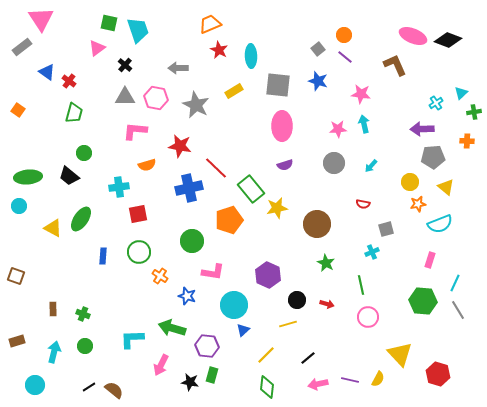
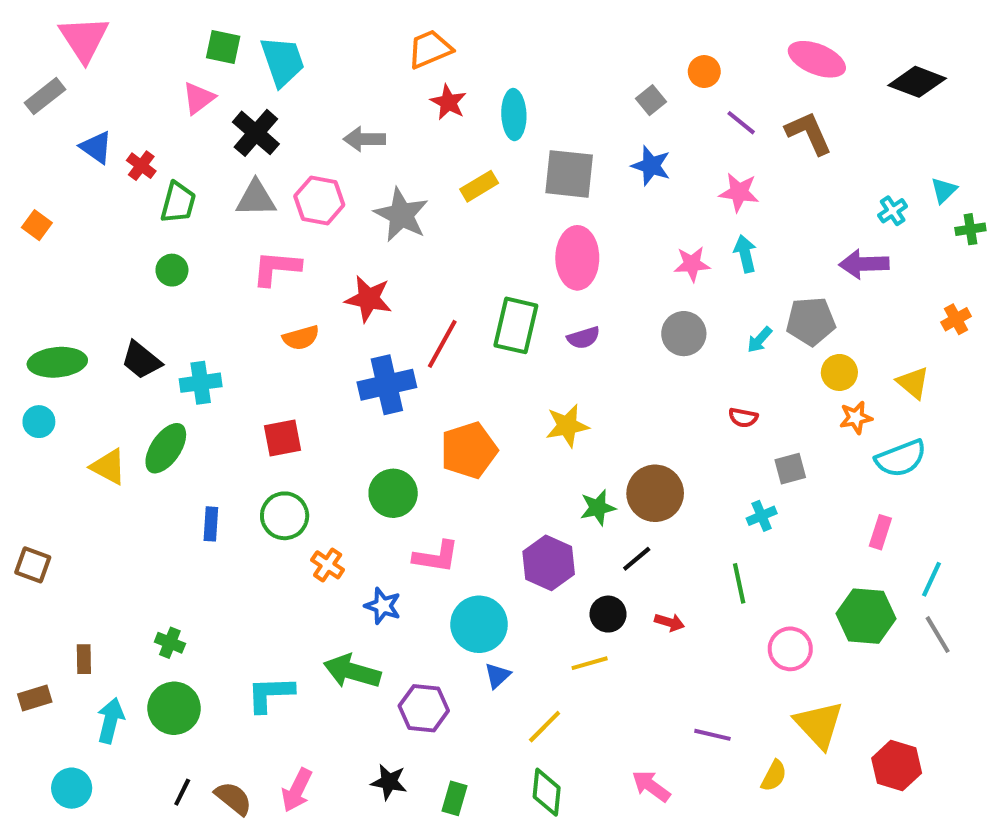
pink ellipse: (413, 36) -> (817, 59), moved
purple line: (345, 57) -> (741, 123), moved
black cross: (125, 65) -> (256, 133), size x1.6
green trapezoid: (74, 113) -> (178, 203), moved
orange cross: (467, 141) -> (956, 319), moved, turned -32
green circle: (84, 153) -> (172, 270), moved
gray pentagon: (433, 157) -> (811, 321), moved
red line: (216, 168) -> (442, 344), turned 75
cyan cross: (119, 187) -> (201, 383), moved
green rectangle: (251, 189) -> (516, 325), moved, turned 52
brown circle: (317, 224) -> (655, 493), moved
green star: (326, 263) -> (598, 508), moved, turned 30
brown rectangle: (53, 309) -> (84, 659), moved
pink circle: (368, 317) -> (790, 649), moved
green circle: (85, 346) -> (174, 708), size x1.6
black line: (308, 358) -> (637, 559), moved
pink arrow: (161, 365) -> (297, 790), moved
green rectangle: (212, 375) -> (454, 798), moved
purple line: (350, 380) -> (712, 735), moved
pink arrow: (318, 384) -> (651, 786), turned 48
black line: (89, 387) -> (182, 792), turned -32

